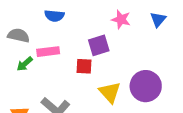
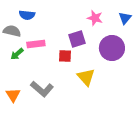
blue semicircle: (54, 16) -> (27, 15), moved
purple circle: (146, 86) -> (112, 48), moved

